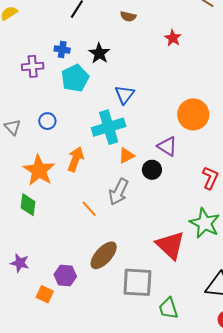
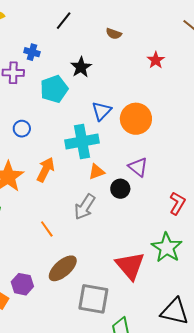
blue cross: (62, 50) -> (32, 52), moved
orange circle: (193, 114) -> (136, 119), moved
orange line: (89, 209) -> (47, 229), moved

